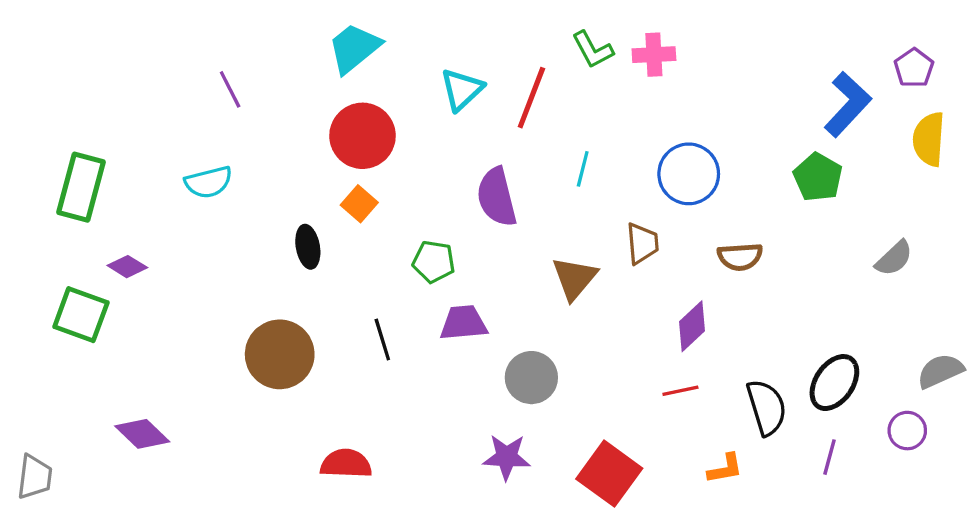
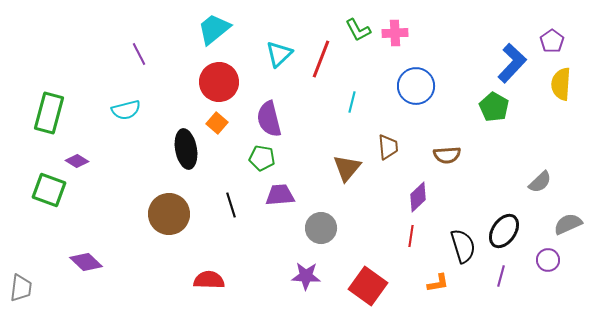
blue circle: (689, 174) -> (416, 86), moved
purple semicircle: (497, 197) -> (269, 119), moved
black ellipse: (308, 247) -> (186, 149), size x1.5
gray semicircle: (894, 258) -> (540, 182), moved
red line: (680, 391) -> (411, 236), turned -70

